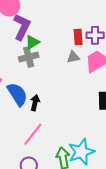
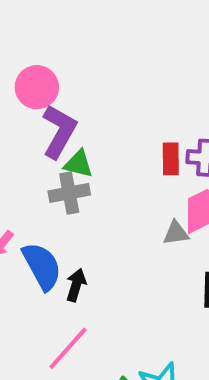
green triangle: (32, 42) -> (78, 164), turned 42
gray triangle: (73, 57) -> (176, 233), moved

